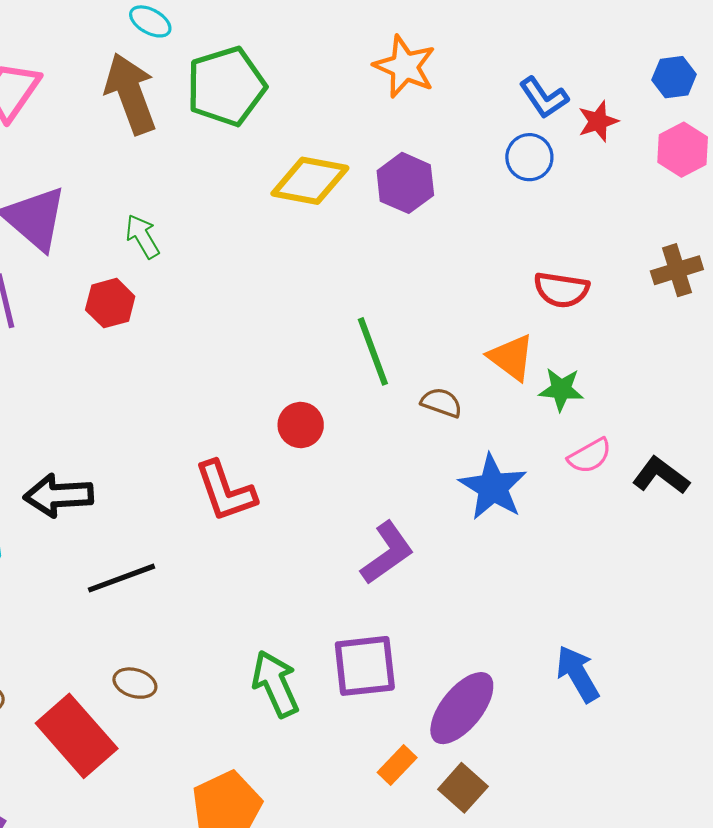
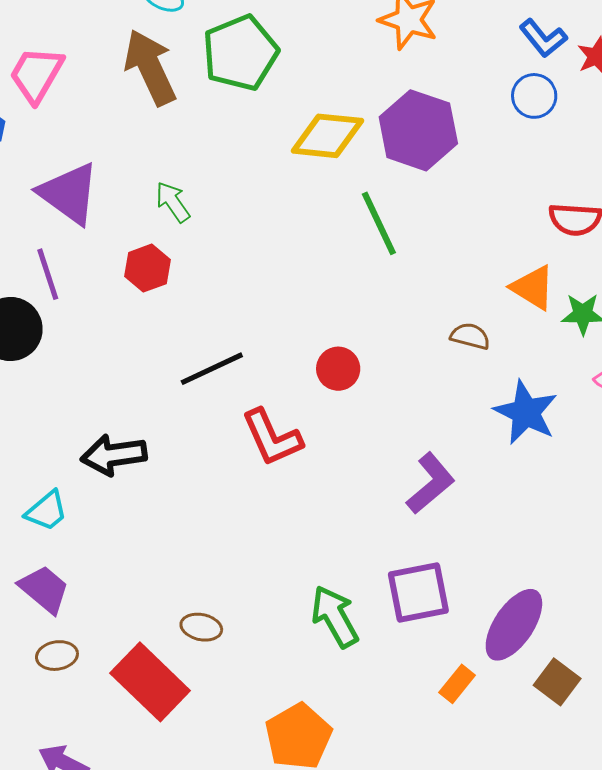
purple hexagon: (405, 183) -> (418, 130), size x1.4
green line: (373, 351) -> (379, 223), moved
black line: (122, 578) -> (212, 369), moved
brown square: (463, 788) -> (557, 682), moved

